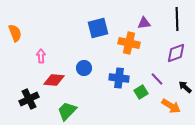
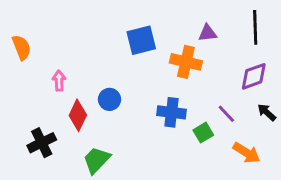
blue circle: (84, 68) -> (109, 99), moved
red diamond: (54, 80) -> (78, 115), turned -70
black arrow: (185, 87) -> (267, 112), moved

